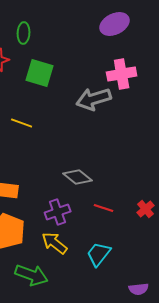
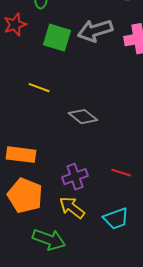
gray arrow: (94, 99) -> (95, 31), moved
gray diamond: (78, 177) -> (83, 117), moved
cyan trapezoid: (99, 254) -> (116, 219), turned -148

